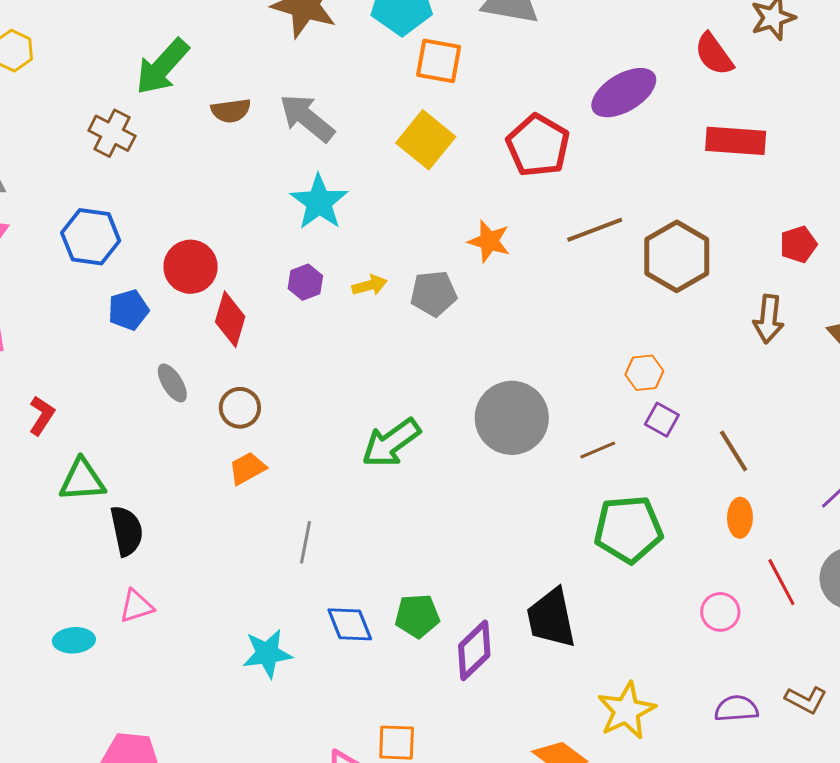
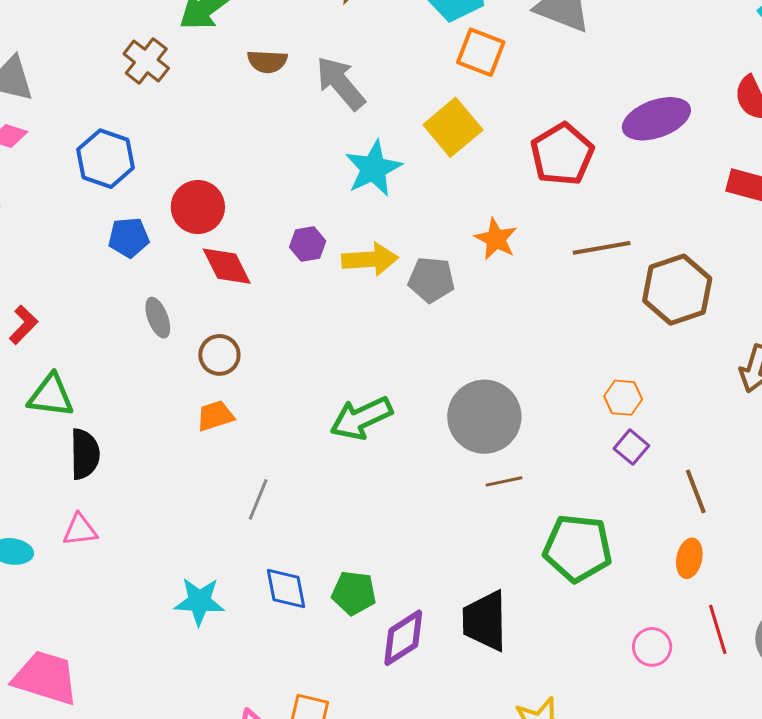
cyan star: (319, 202) -> (373, 168), moved
yellow arrow: (370, 285) -> (370, 259), size x1.6
red diamond: (230, 319) -> (227, 266), turned -54
brown line: (598, 450) -> (504, 481), moved

